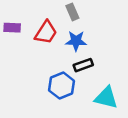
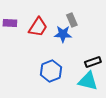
gray rectangle: (72, 12) -> (72, 20), moved
black rectangle: (83, 65) -> (93, 62), moved

